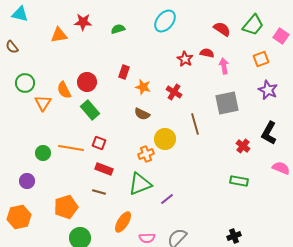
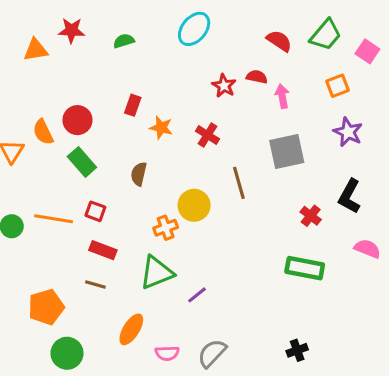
brown semicircle: (142, 114) -> (139, 174), moved, turned 77
green rectangle: (239, 181) -> (305, 268), size x1.4

